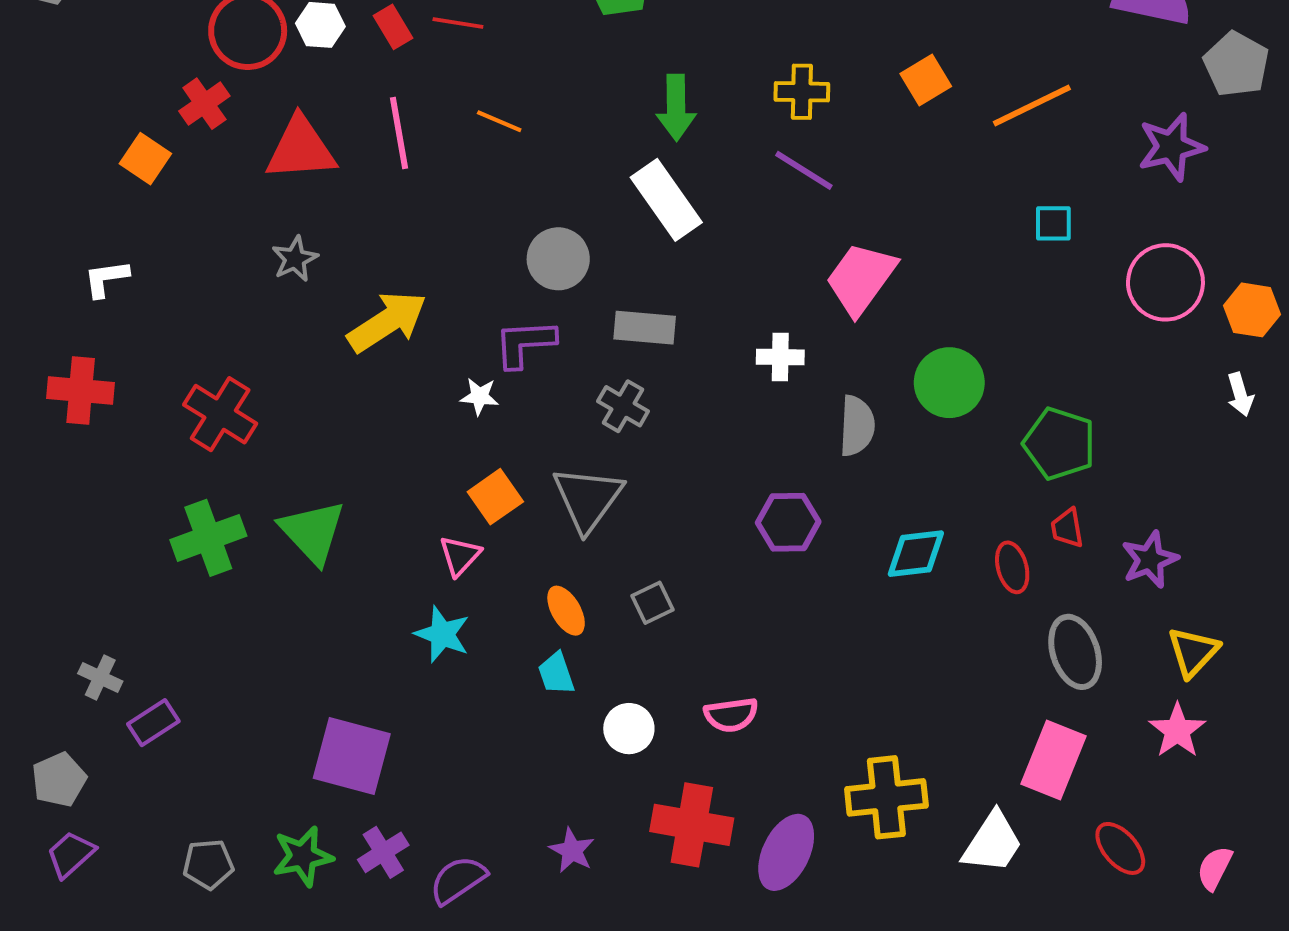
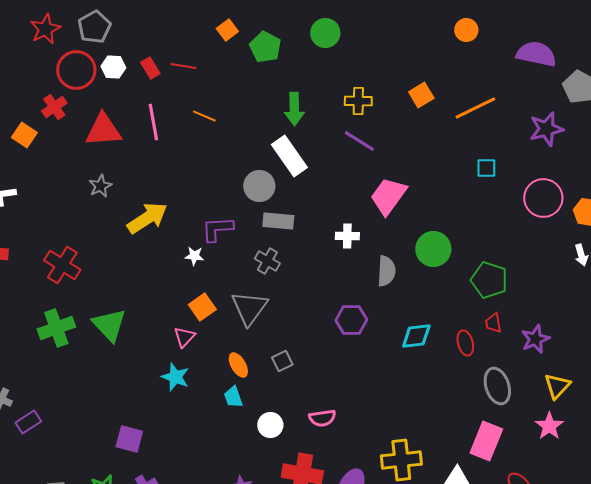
gray circle: (558, 259) -> (259, 186), moved
purple square: (352, 756) -> (129, 439), size x0.7

